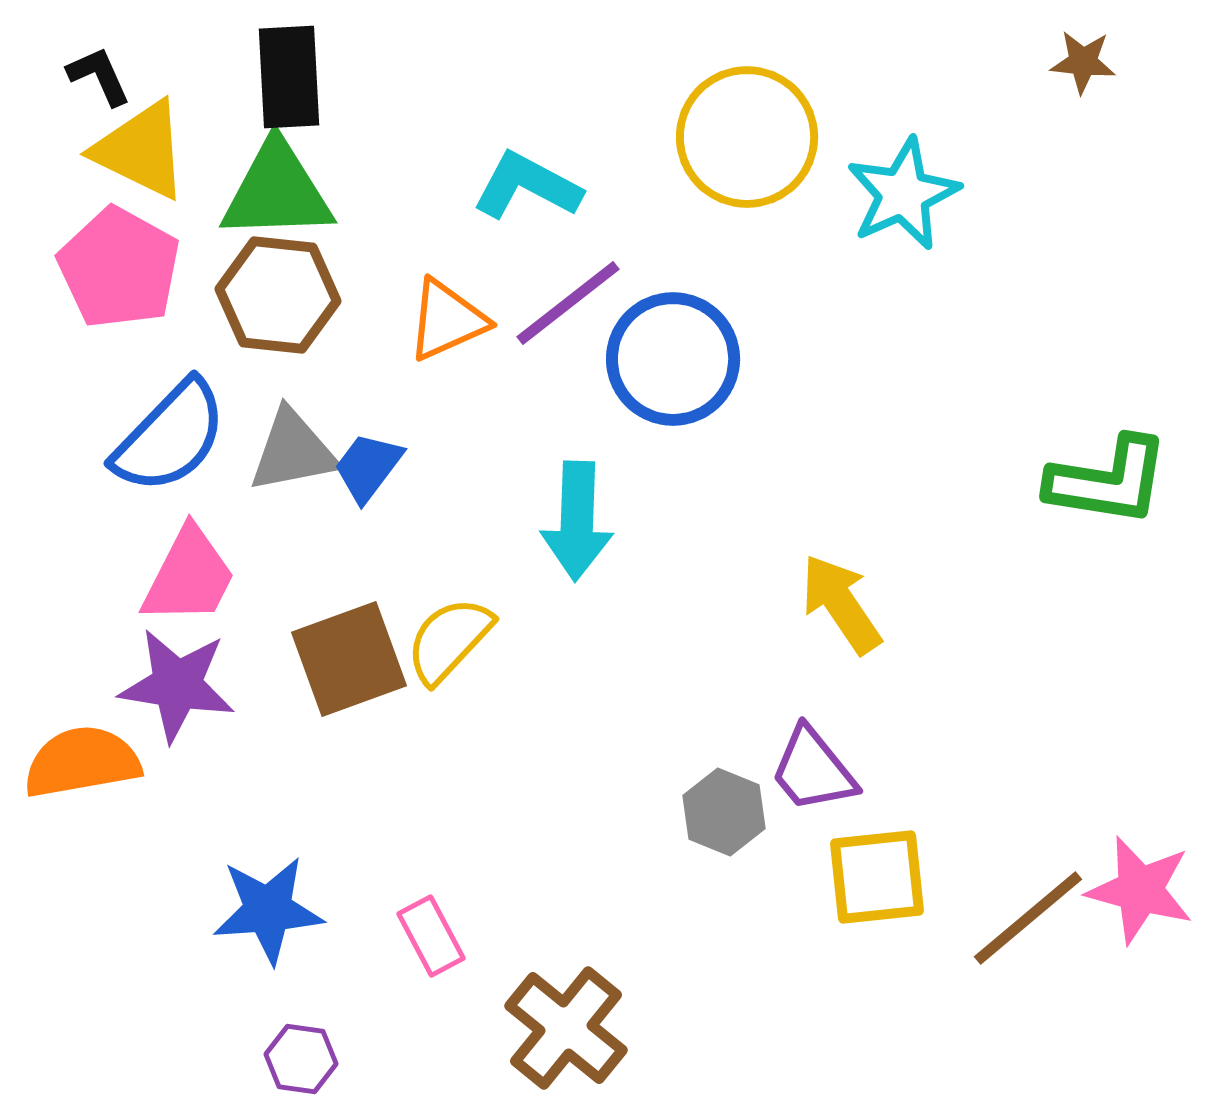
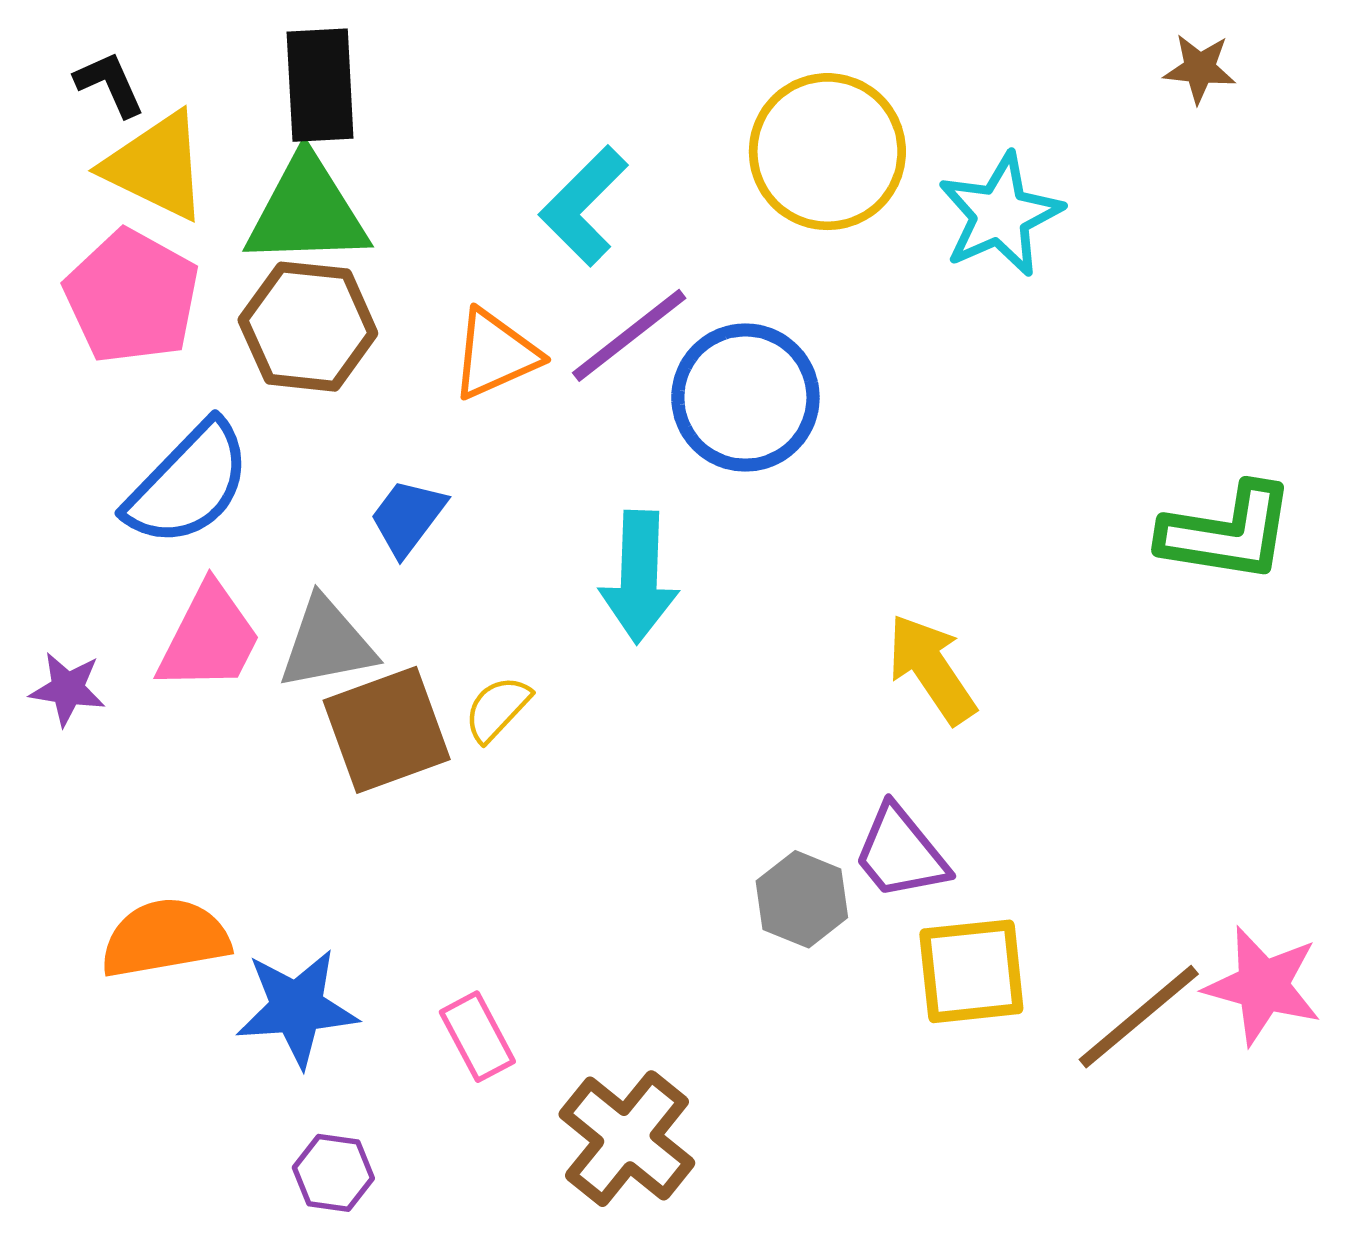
cyan L-shape: (527, 186) -> (584, 206), turned -73
gray triangle: (293, 451) -> (327, 643), moved
yellow semicircle: (449, 640) -> (497, 709), size x0.7
purple star: (177, 685) -> (68, 689), moved, size x0.6
orange semicircle: (82, 762) -> (165, 938), moved

